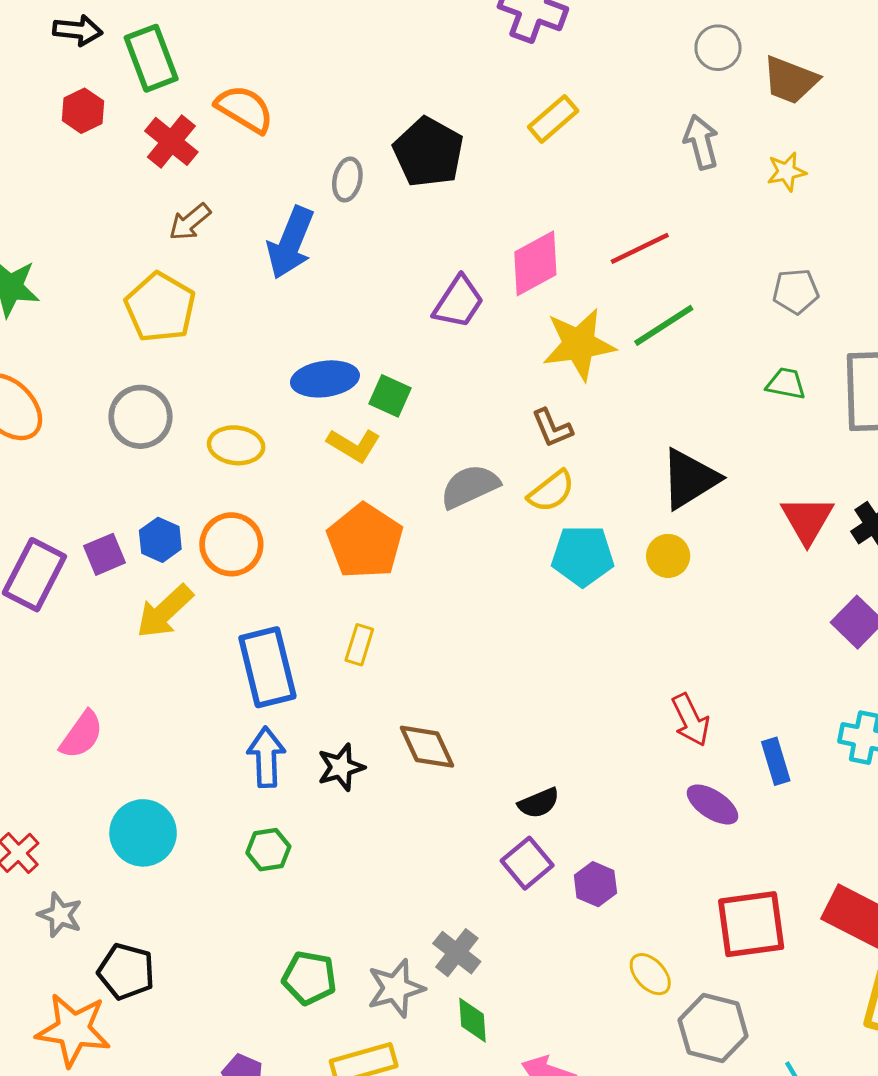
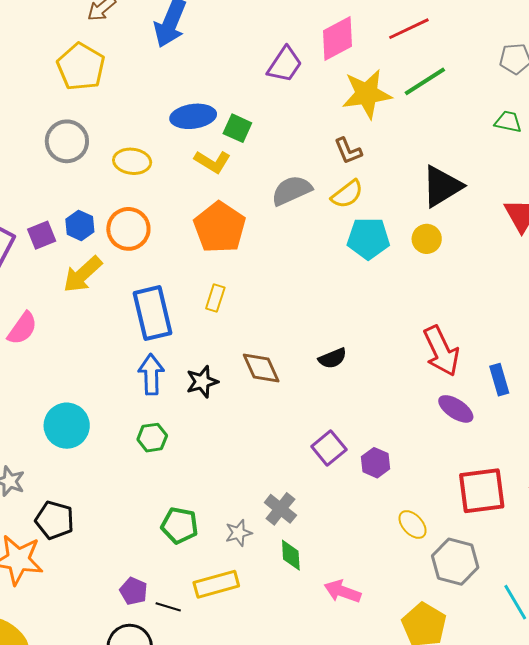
red arrow: (691, 720) -> (441, 351), size x1.4
pink semicircle: (82, 735) -> (22, 328), moved
black semicircle: (539, 803) -> (333, 358), moved
gray star: (396, 988) -> (239, 533), size x0.7

